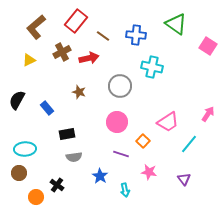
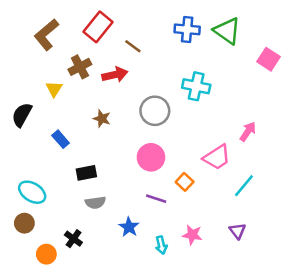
blue cross: (136, 35) -> (187, 29), moved
yellow triangle: (29, 60) -> (54, 89), moved, turned -32
black semicircle: (17, 100) -> (22, 115), moved
pink arrow: (208, 114) -> (248, 131), moved
cyan ellipse: (25, 149) -> (32, 192), turned 35
pink star: (149, 172) -> (192, 235), moved

